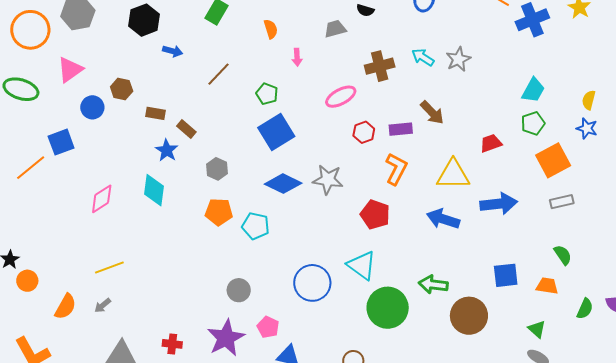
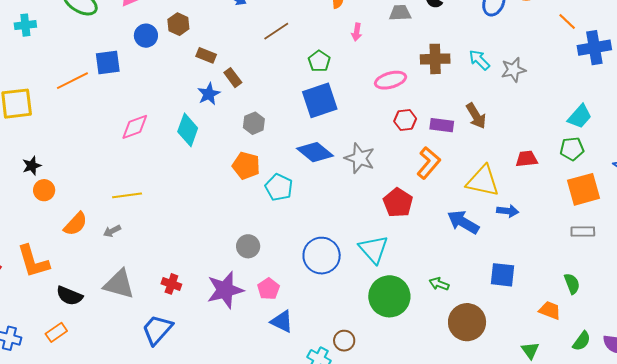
blue arrow: (499, 204) -> (508, 211), moved, size x0.6
blue square: (506, 275) -> (503, 275), moved
green arrow: (433, 284) -> (439, 284), size x0.7

